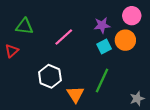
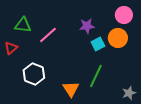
purple star: (102, 25) -> (87, 26), moved
pink line: (64, 37) -> (48, 35), moved
white hexagon: (50, 76) -> (34, 74), moved

